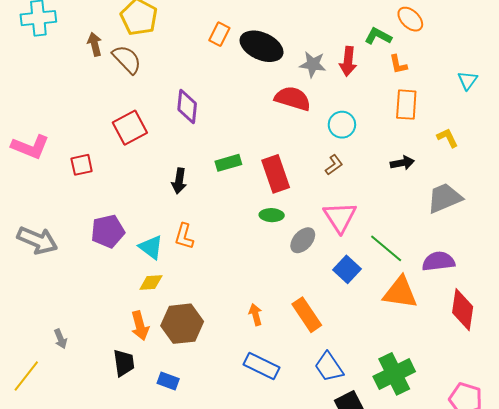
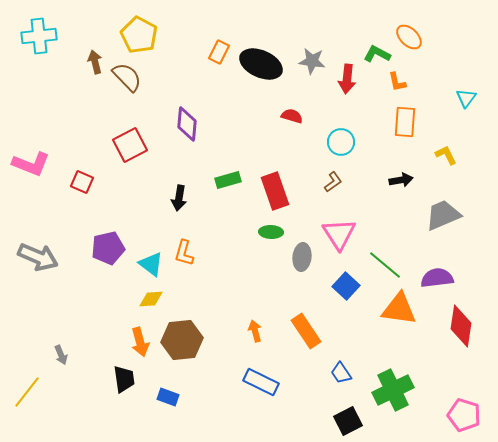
gray star: (313, 64) -> (312, 61), moved
red semicircle: (293, 99) -> (292, 116), size x0.6
red square: (82, 165) -> (82, 182), turned 35
gray ellipse: (303, 240) -> (302, 257), turned -36
blue trapezoid: (329, 367) -> (341, 373), moved, size x0.7

